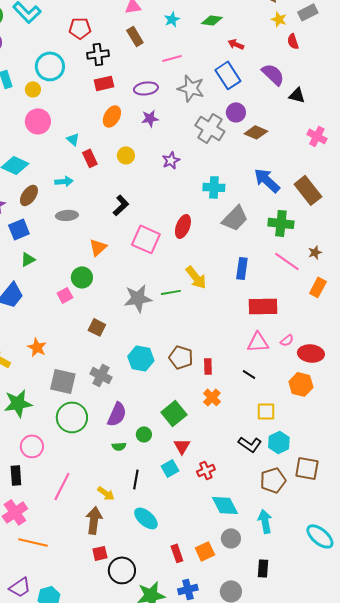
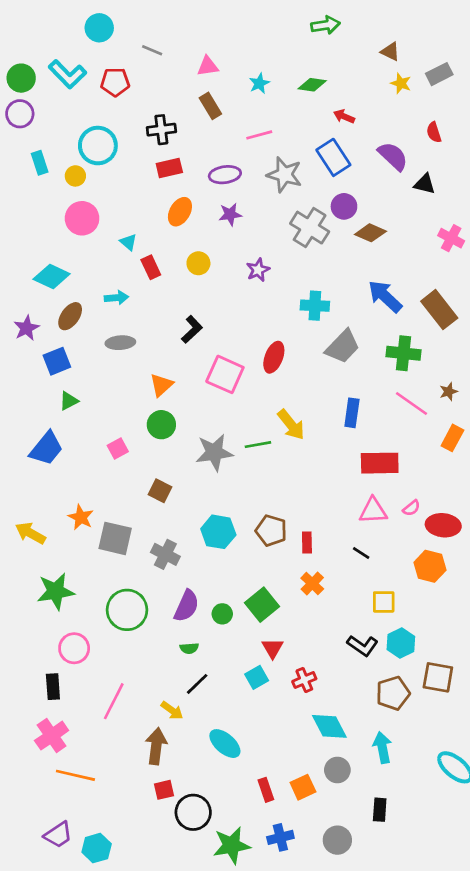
red pentagon: (80, 28) -> (115, 82), moved
red semicircle: (293, 41) -> (434, 132), moved
green circle: (82, 277) -> (161, 425), moved
gray square: (63, 381) -> (115, 538), moved
green circle: (144, 434) -> (222, 614), moved
black line: (136, 479) -> (197, 684), moved, turned 36

